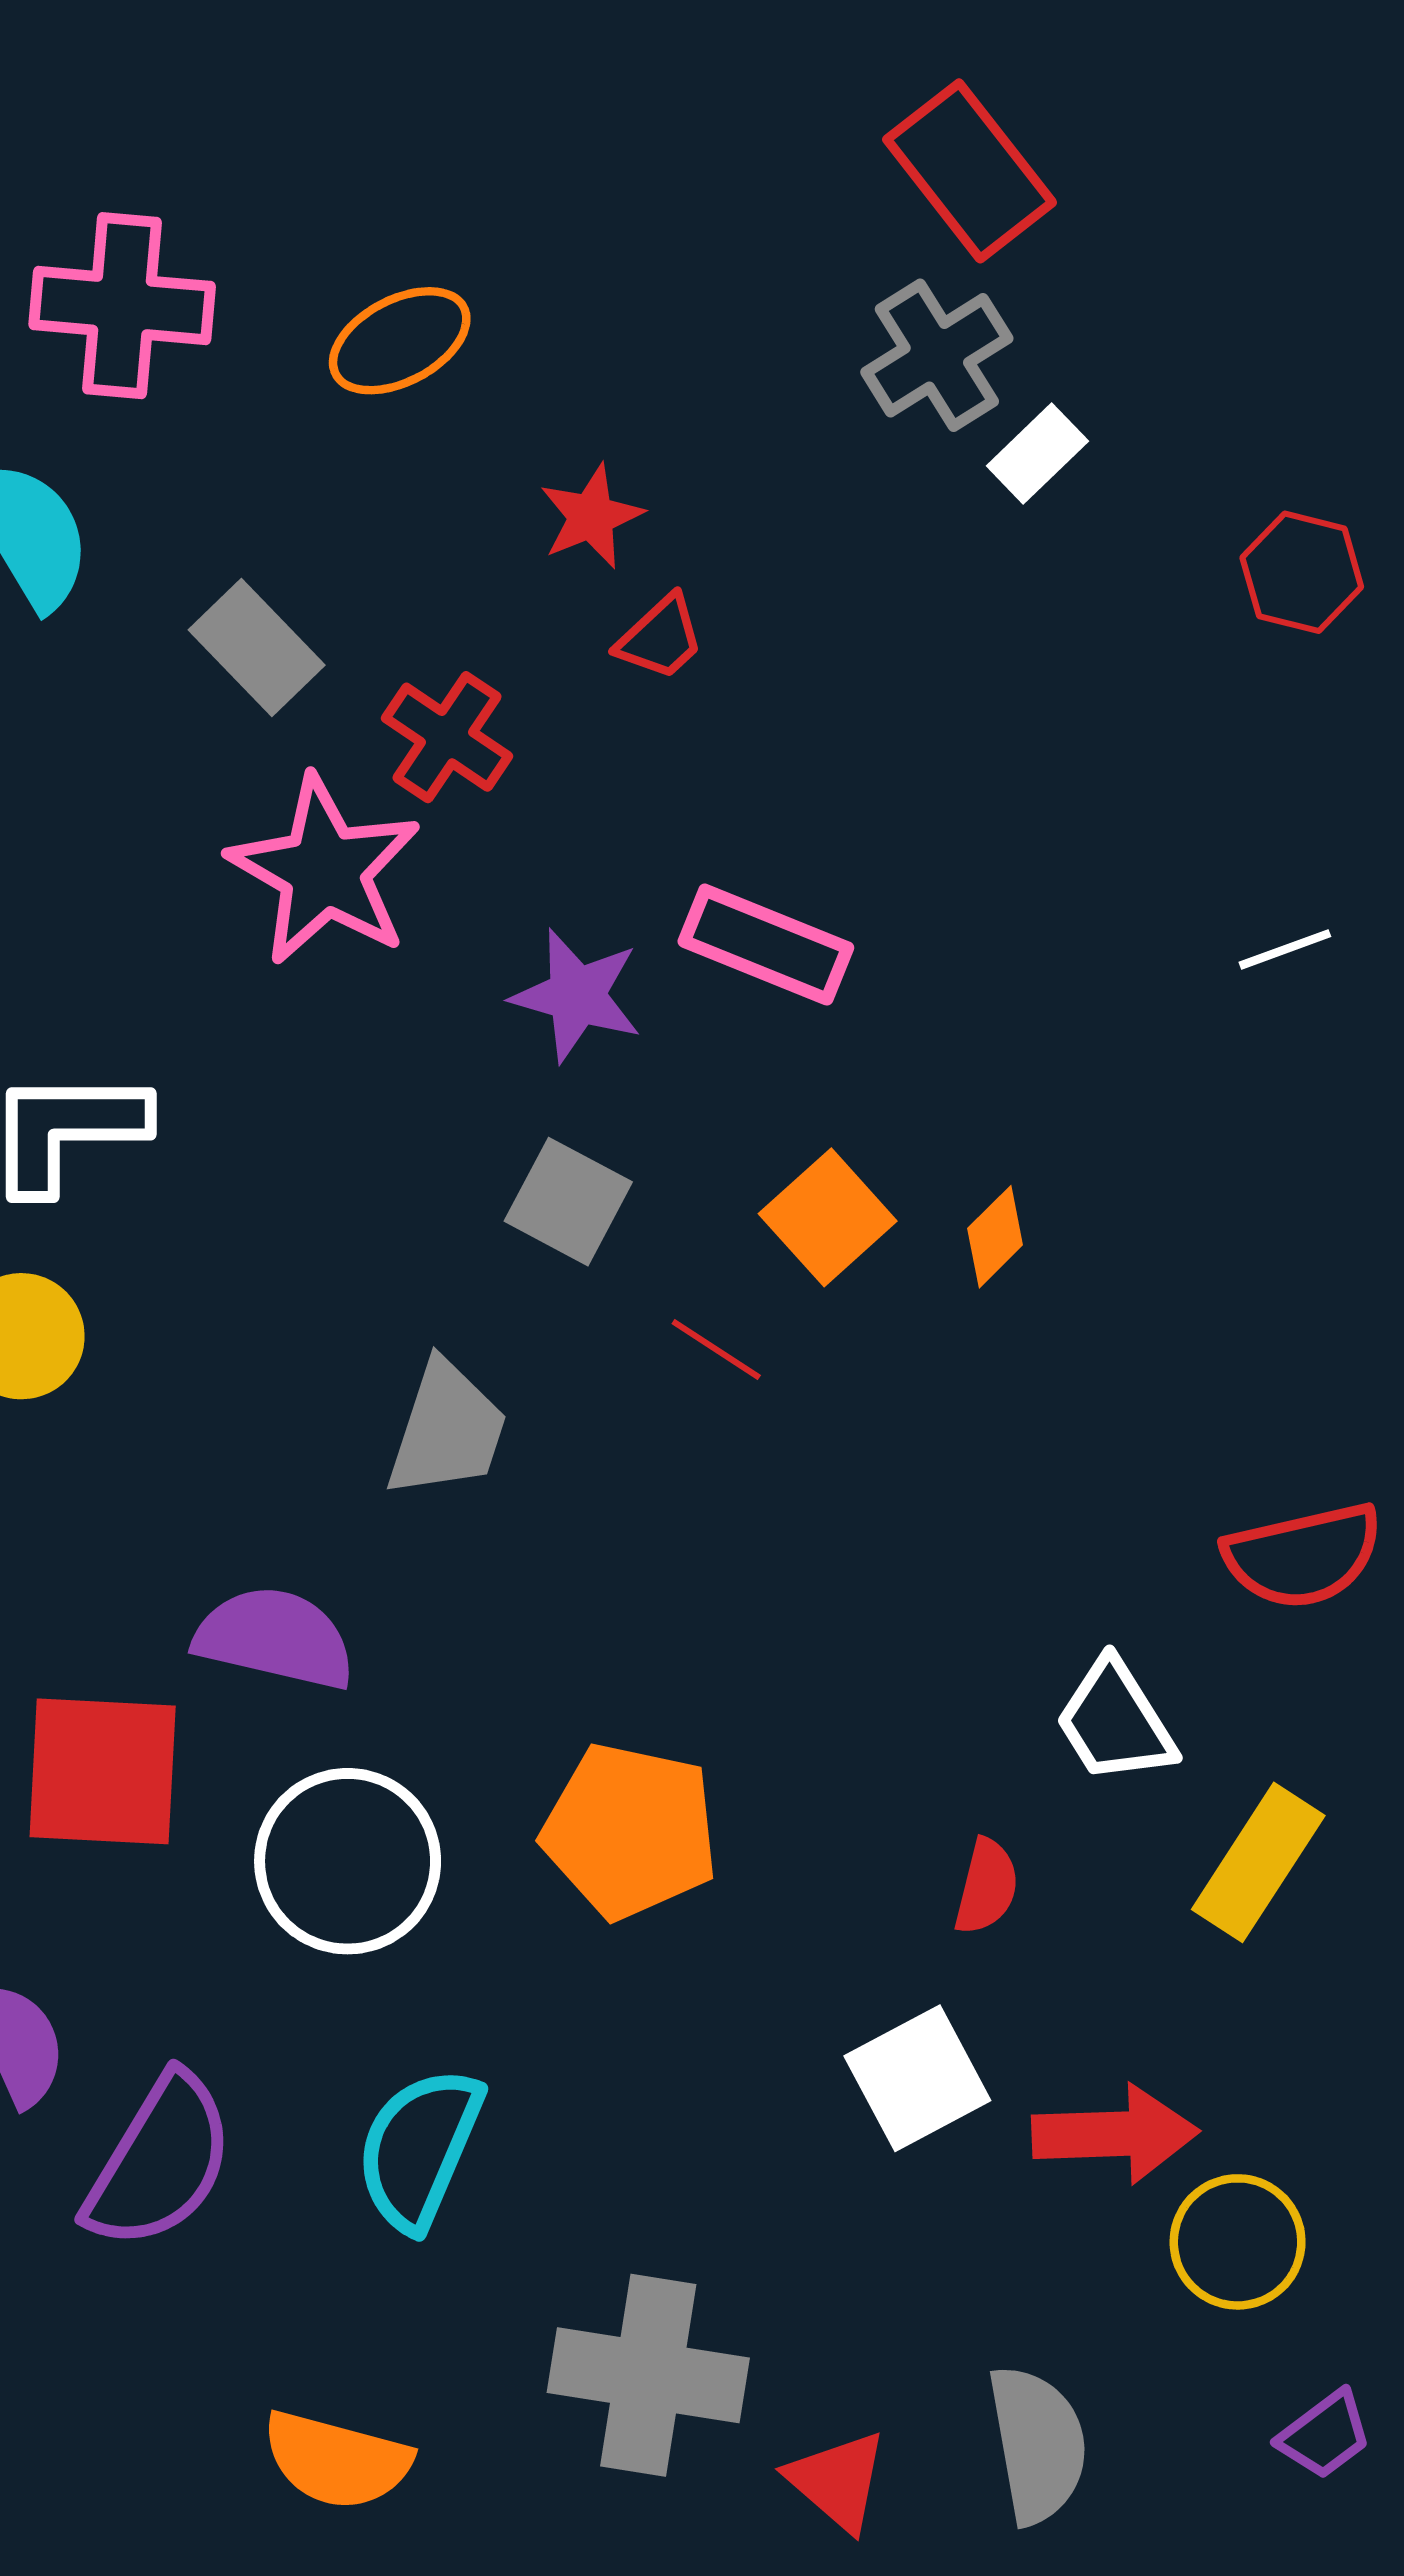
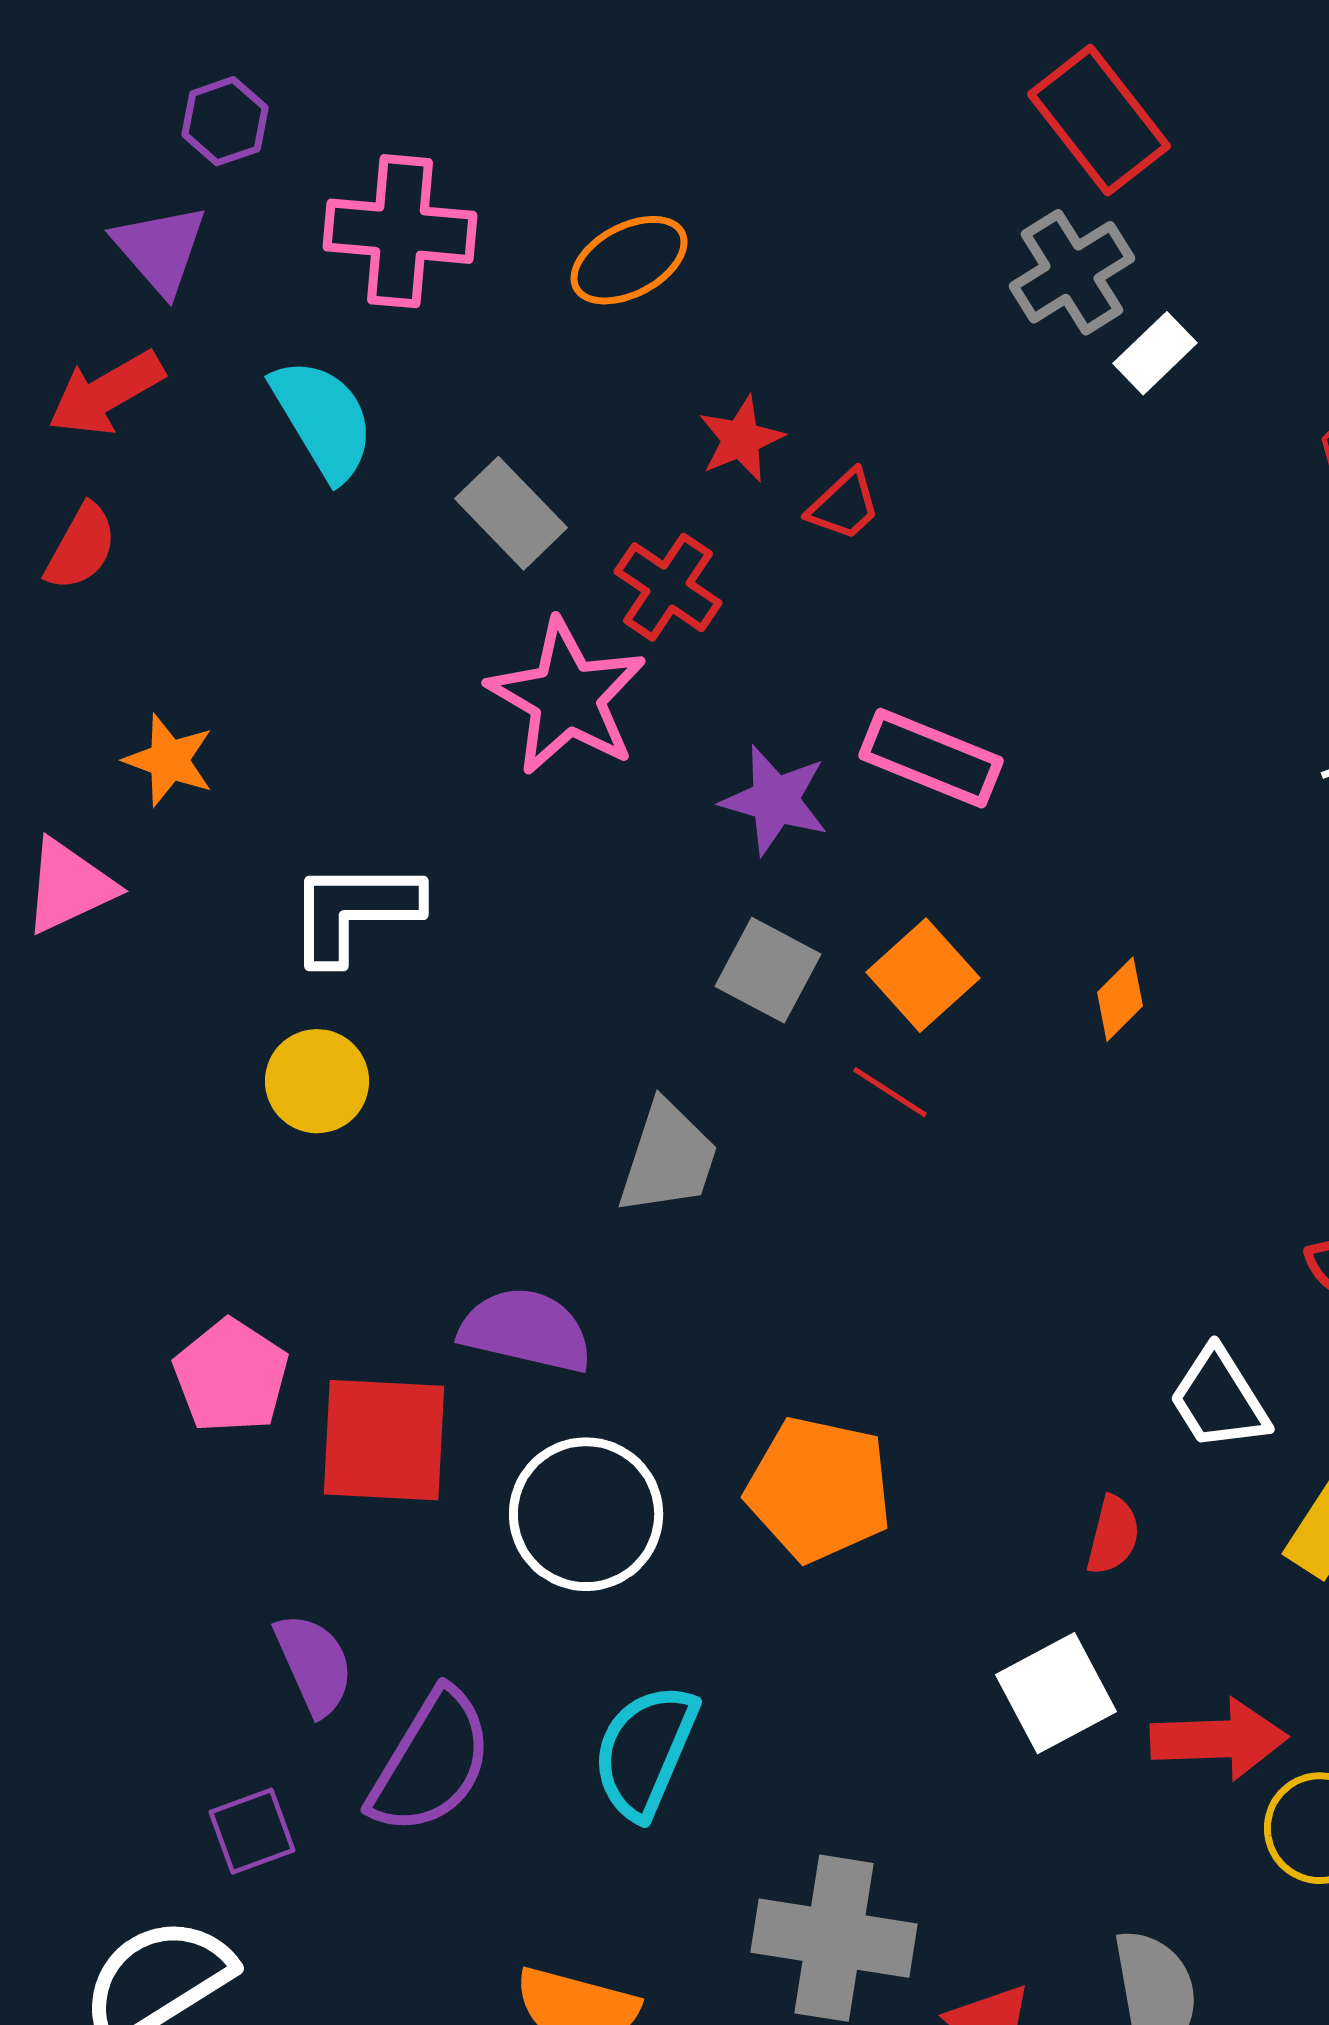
red star: (591, 517) -> (741, 439), moved
orange square: (828, 1217) -> (923, 975), moved

